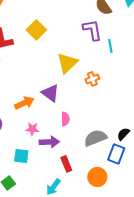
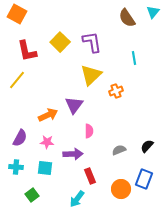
purple L-shape: (92, 30) -> (92, 42), moved
purple triangle: (50, 93) -> (74, 105), turned 30
pink star: (32, 129) -> (47, 142), moved
gray semicircle: (95, 138) -> (119, 150), size x0.6
blue rectangle: (116, 154) -> (144, 179), moved

